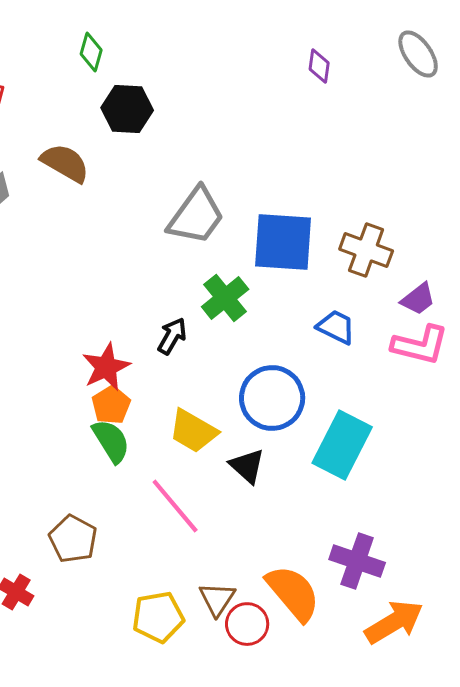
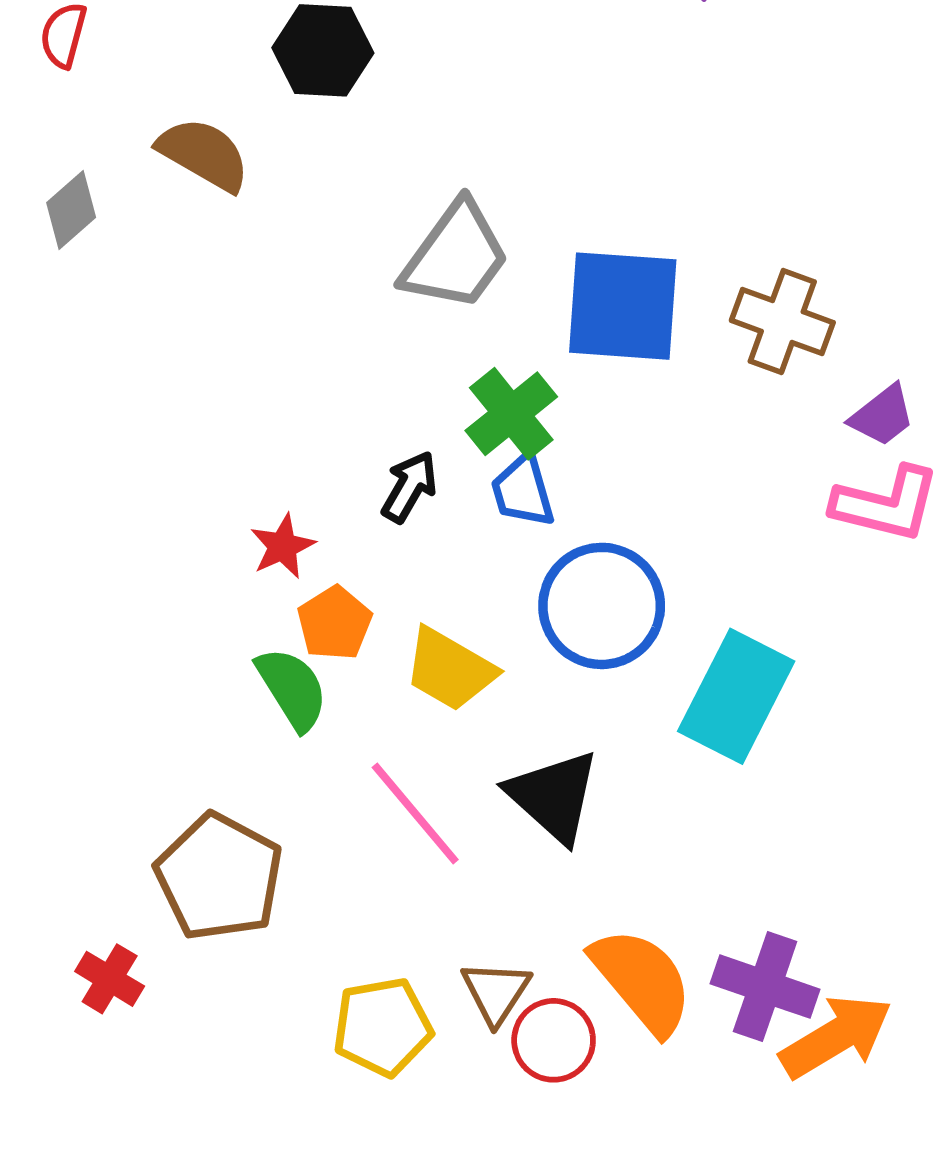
blue trapezoid: (336, 327) -> (523, 491), moved, turned -132
red star: (106, 367) -> (283, 546), size x0.7
orange pentagon: (111, 405) -> (334, 623), moved
black triangle: (247, 466) -> (554, 796), moved, size x1.4
brown pentagon: (73, 539) -> (219, 877), size x1.4
purple cross: (357, 561) -> (765, 987), moved

